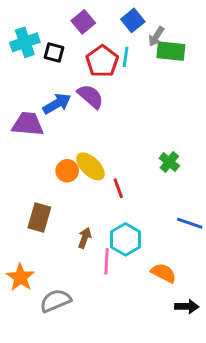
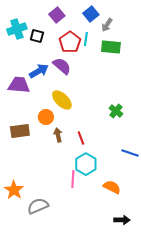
green rectangle: (171, 51) -> (111, 47), moved
yellow ellipse: (91, 166) -> (62, 100), moved
red line: (118, 188) -> (81, 138), moved
brown rectangle: (39, 217) -> (20, 131), moved, turned 66
brown arrow: (85, 238) -> (58, 135), moved, turned -32
black arrow: (187, 307) -> (122, 220), moved

